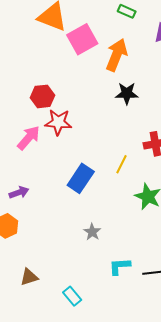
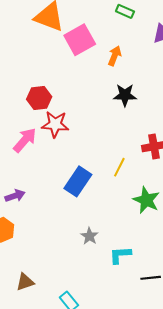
orange arrow: (117, 55) -> (115, 56), size x0.6
cyan L-shape: (120, 266) -> (120, 255), moved

